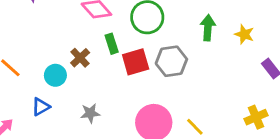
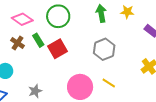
brown cross: (80, 58) -> (17, 43), moved
gray hexagon: (171, 61) -> (104, 49), moved

